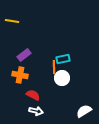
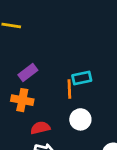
white circle: (62, 78) -> (80, 119), moved
red semicircle: (33, 95) -> (40, 128), turned -40

